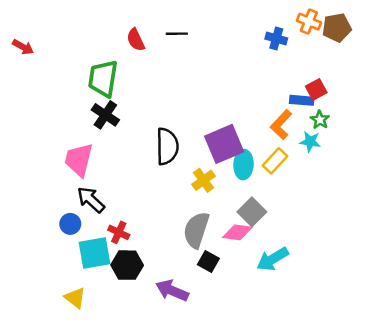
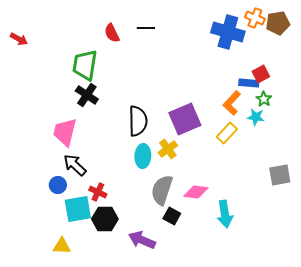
blue cross: (276, 39) -> (228, 32), size x1.8
cyan ellipse: (243, 165) -> (143, 156), moved
gray square: (252, 212) -> (280, 175), moved, turned 35
cyan arrow: (273, 259) -> (225, 214), turned -68
yellow triangle: (75, 298) -> (62, 246), turned -36

